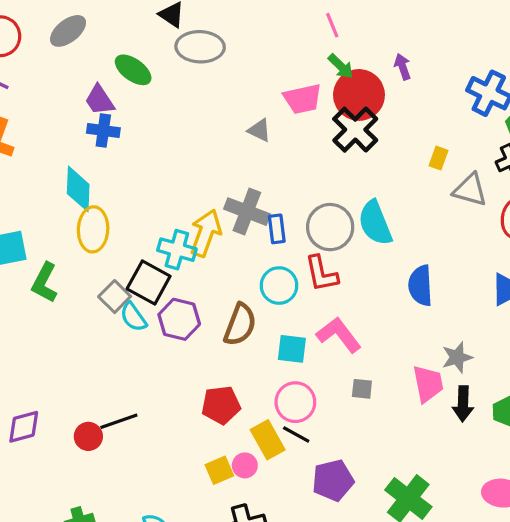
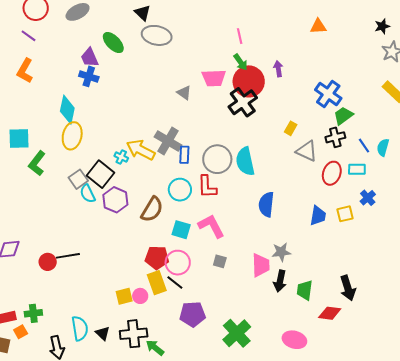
yellow arrow: (206, 233) -> (141, 150), turned -92
cyan cross: (177, 250) -> (121, 157), size x0.6
red pentagon: (221, 405) -> (157, 258), moved

